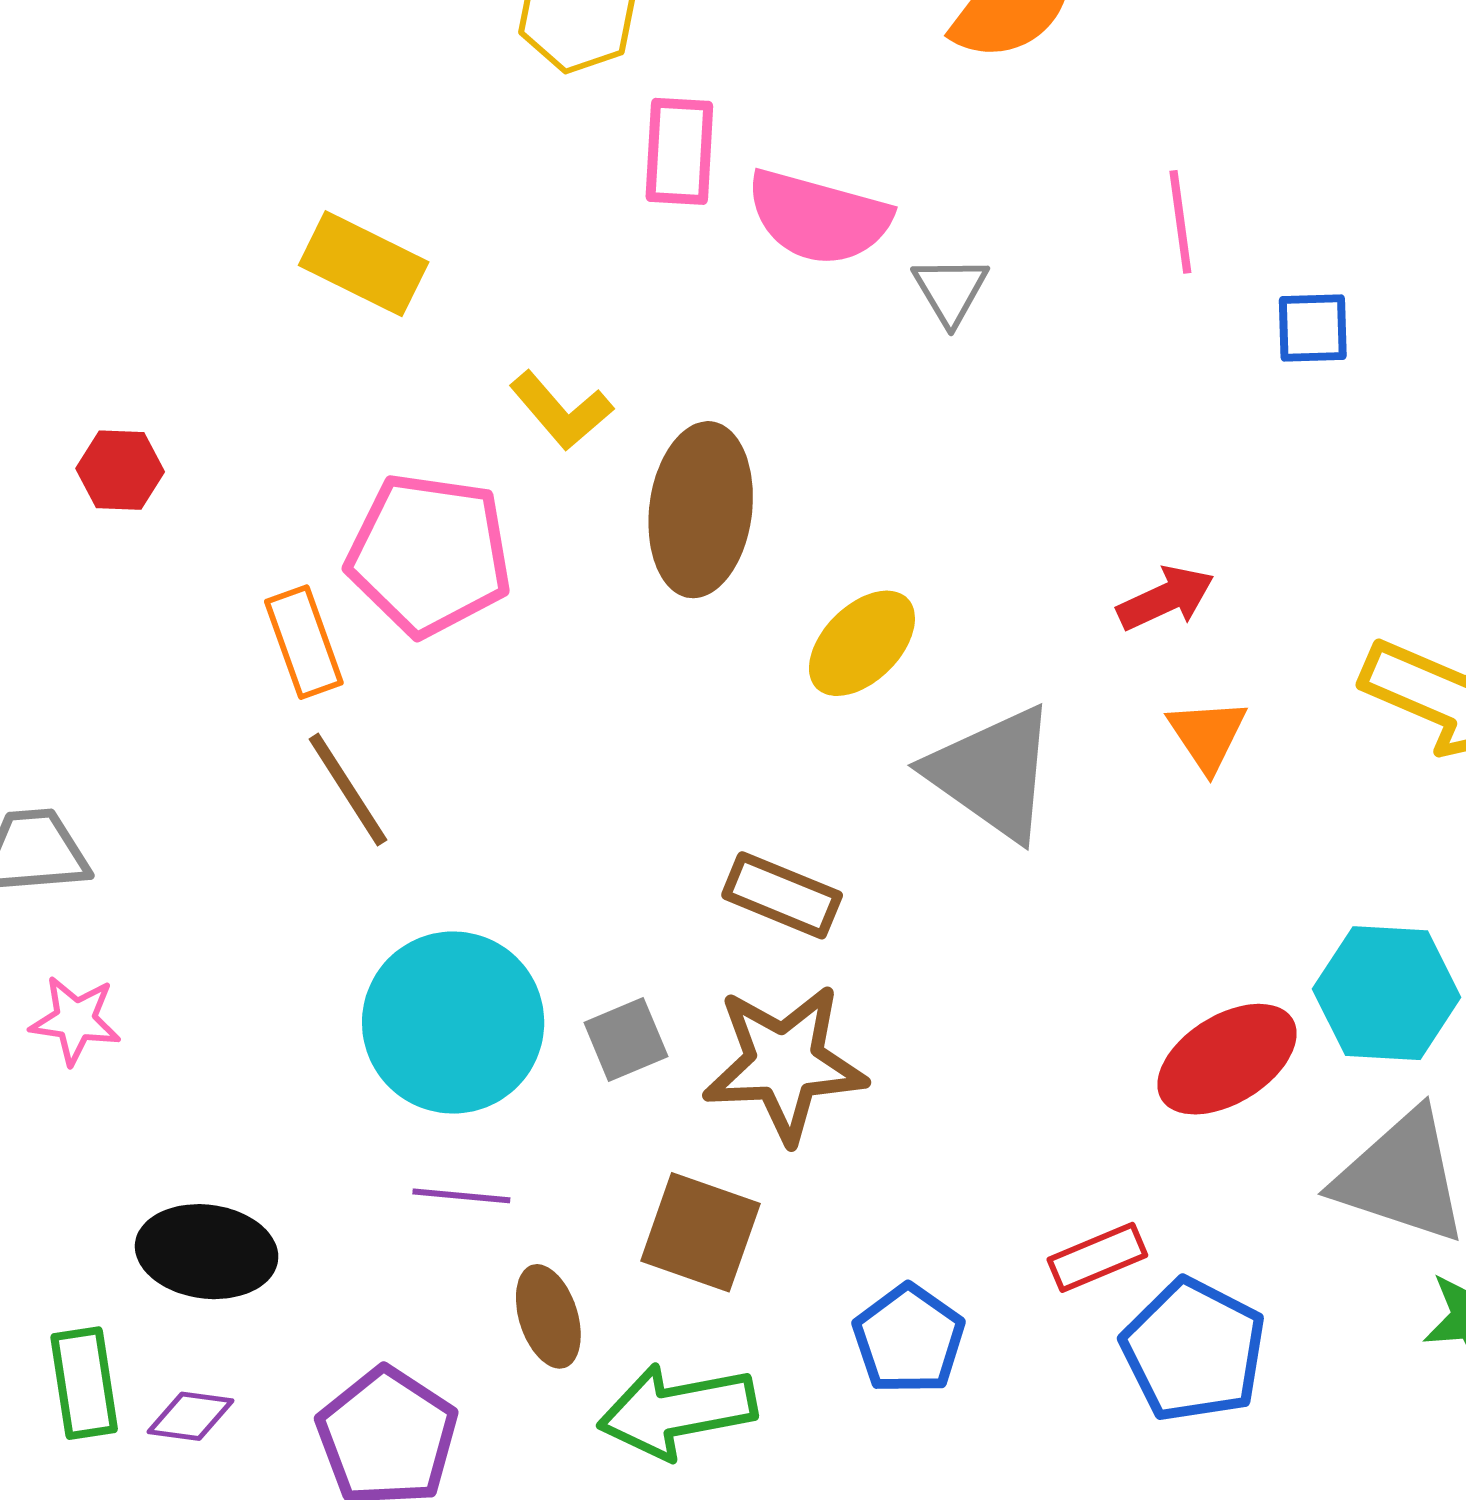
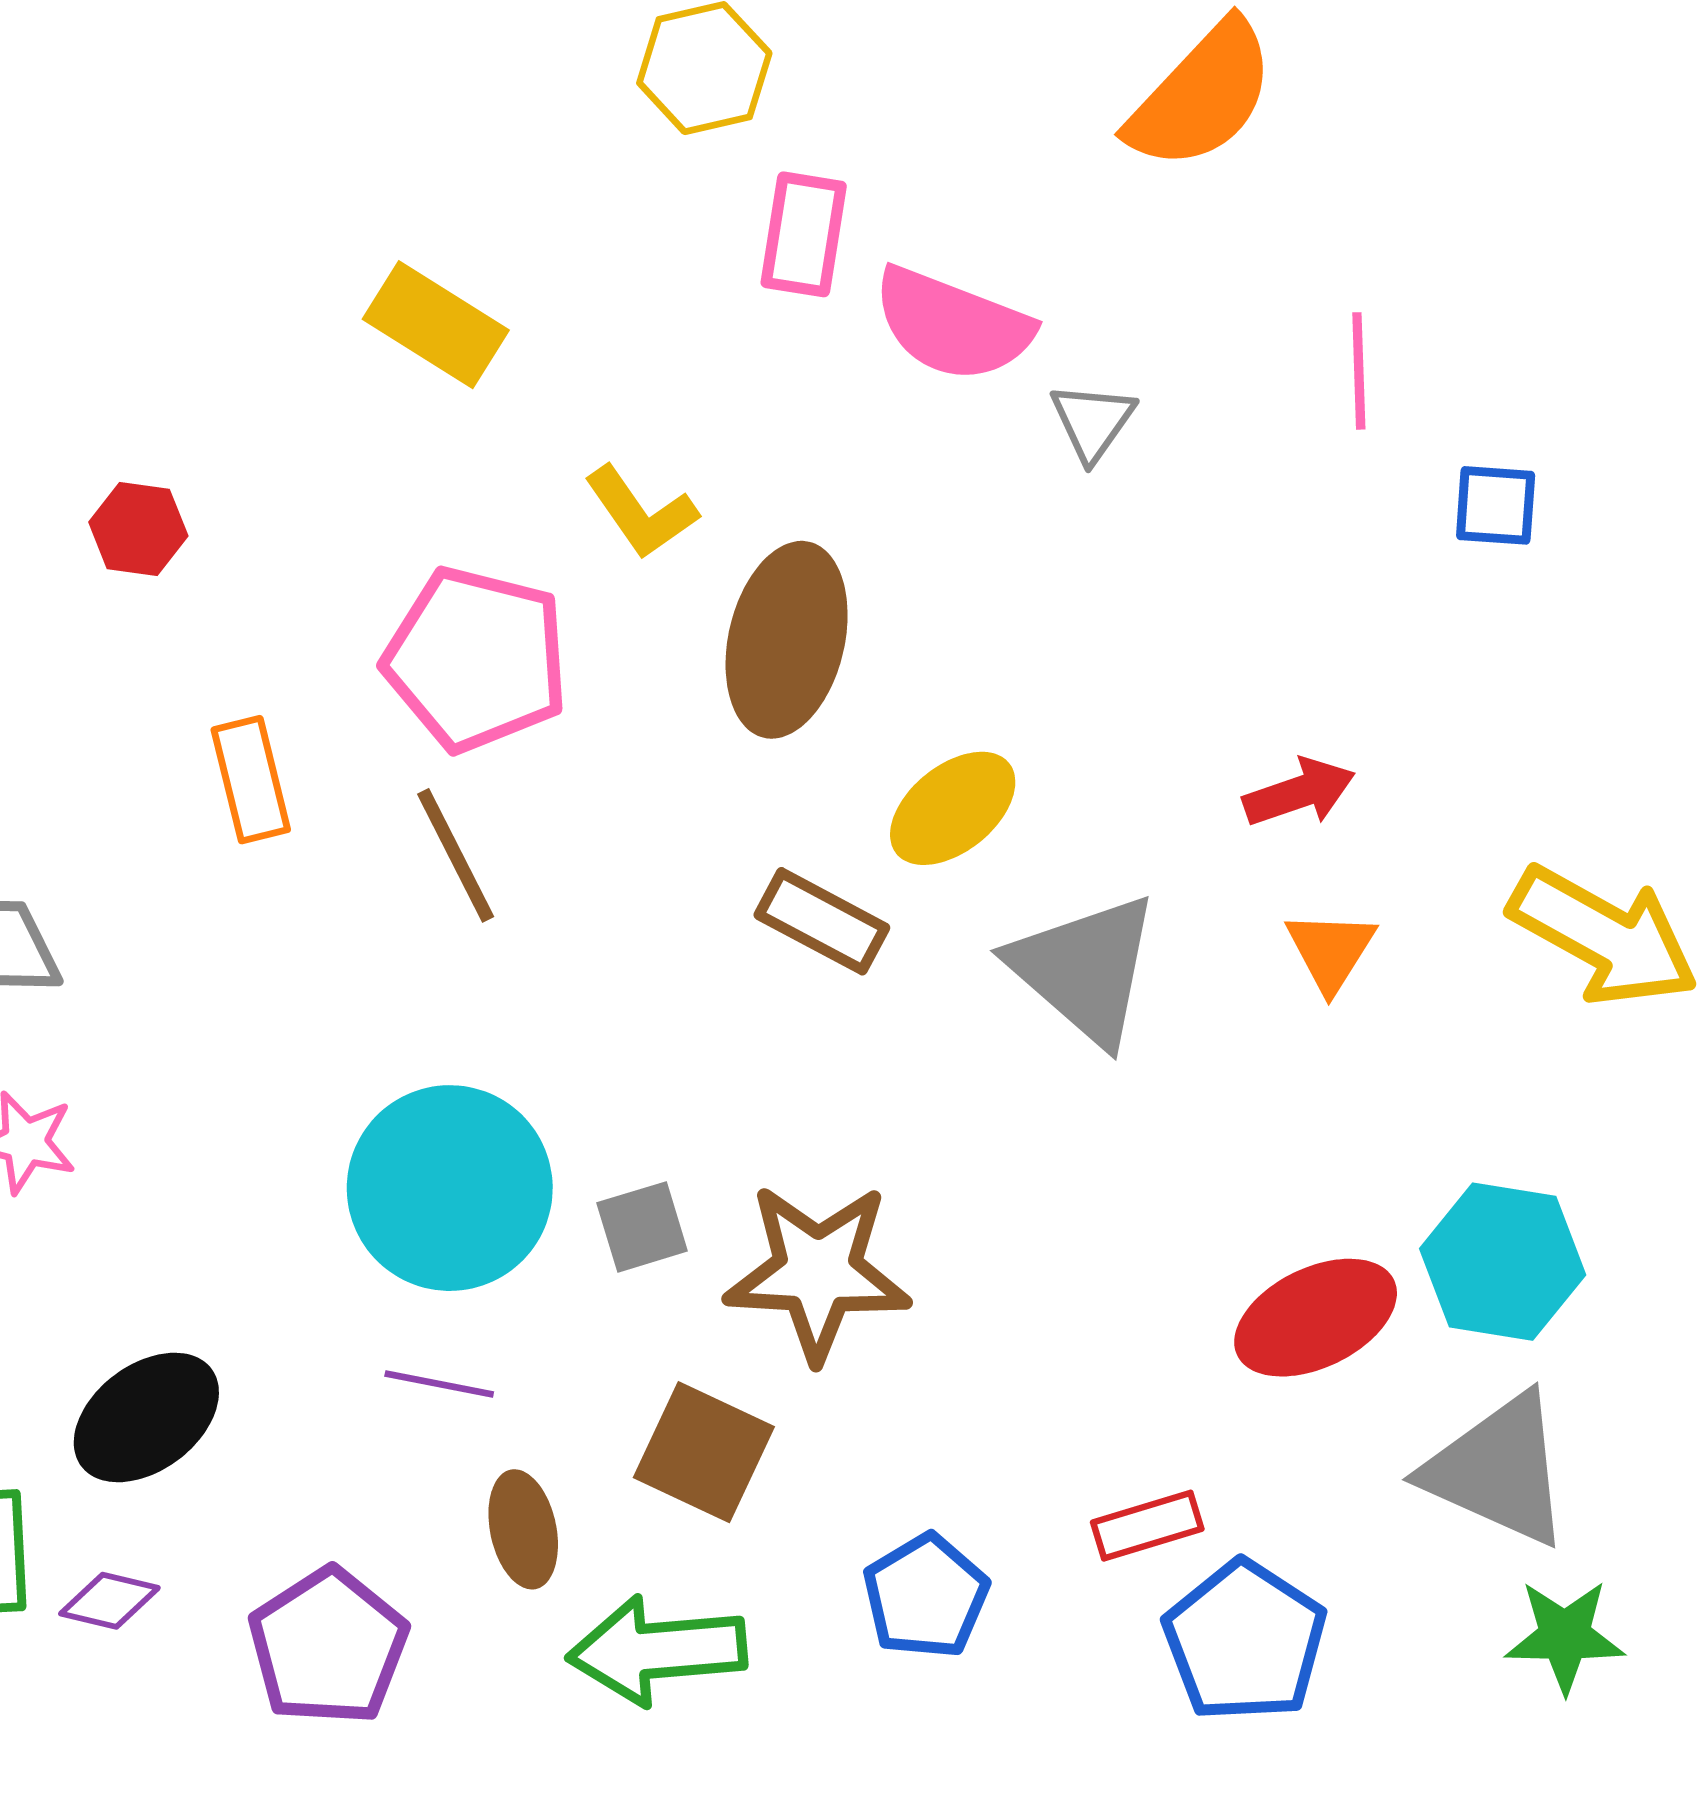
orange rectangle: (304, 642) -> (251, 780), moved
brown line: (348, 789) -> (456, 855), moved
brown rectangle: (782, 895) -> (822, 921), moved
black ellipse: (207, 1252) -> (146, 1417), turned -50

